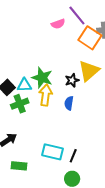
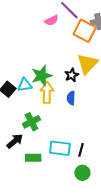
green star: (42, 78) -> (42, 76), turned -30
green cross: (20, 104) -> (31, 122), moved
green rectangle: (19, 166) -> (33, 158), moved

